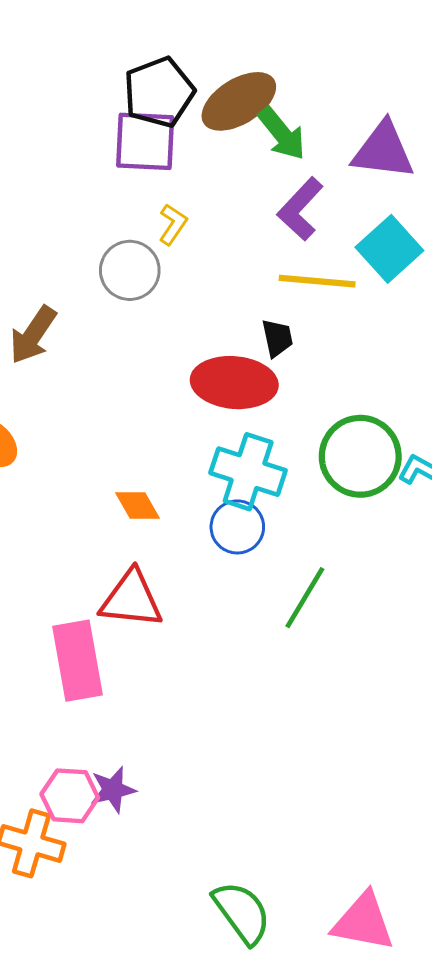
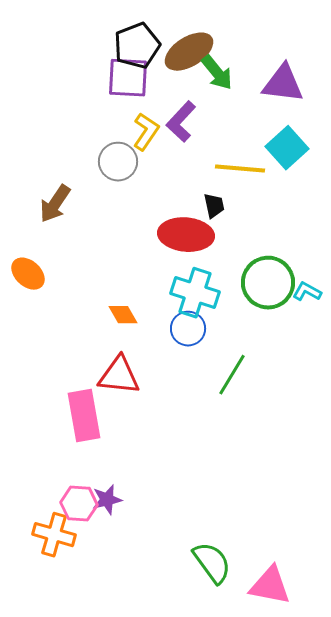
purple L-shape: (300, 209) -> (181, 122), moved
yellow L-shape: (173, 224) -> (146, 132), size x1.4
green semicircle: (242, 913) -> (212, 563), moved

